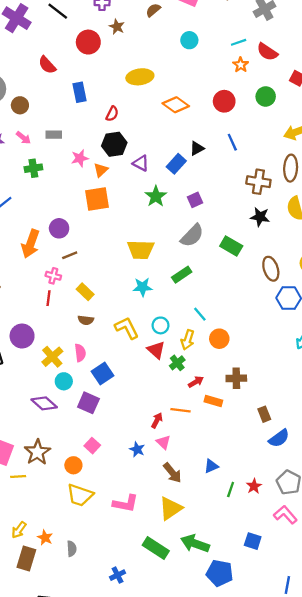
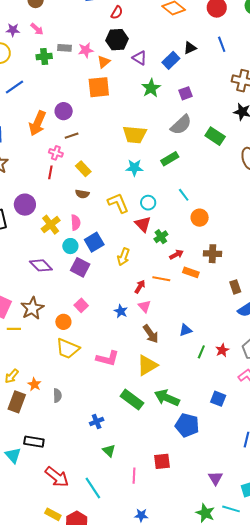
gray rectangle: (54, 135) -> (64, 48), moved
yellow arrow: (188, 340) -> (123, 257), moved
cyan circle: (64, 381) -> (70, 246), moved

